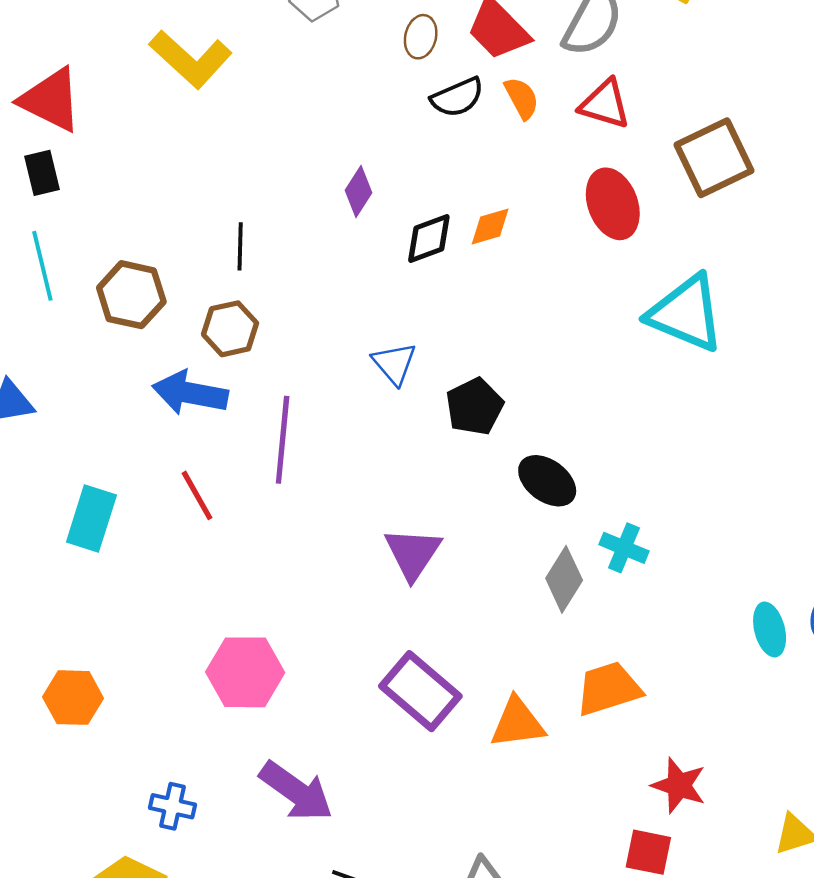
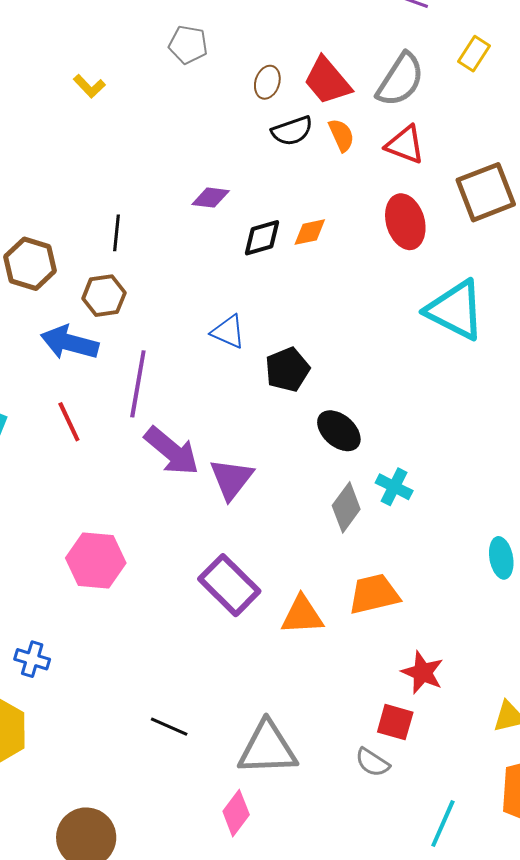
yellow L-shape: (191, 59) -> (89, 86), size x0.5
purple diamond: (359, 191) -> (211, 198), turned 60
blue triangle: (394, 363) -> (228, 332), turned -30
purple arrow: (296, 791) -> (172, 451), moved

